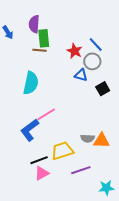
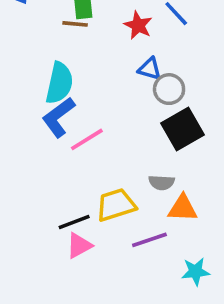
gray circle: (92, 61) -> (169, 89), moved
black square: (103, 89) -> (183, 129), moved, size x1.6
blue L-shape: (30, 130) -> (59, 117), moved
orange triangle: (101, 141) -> (183, 208), moved

